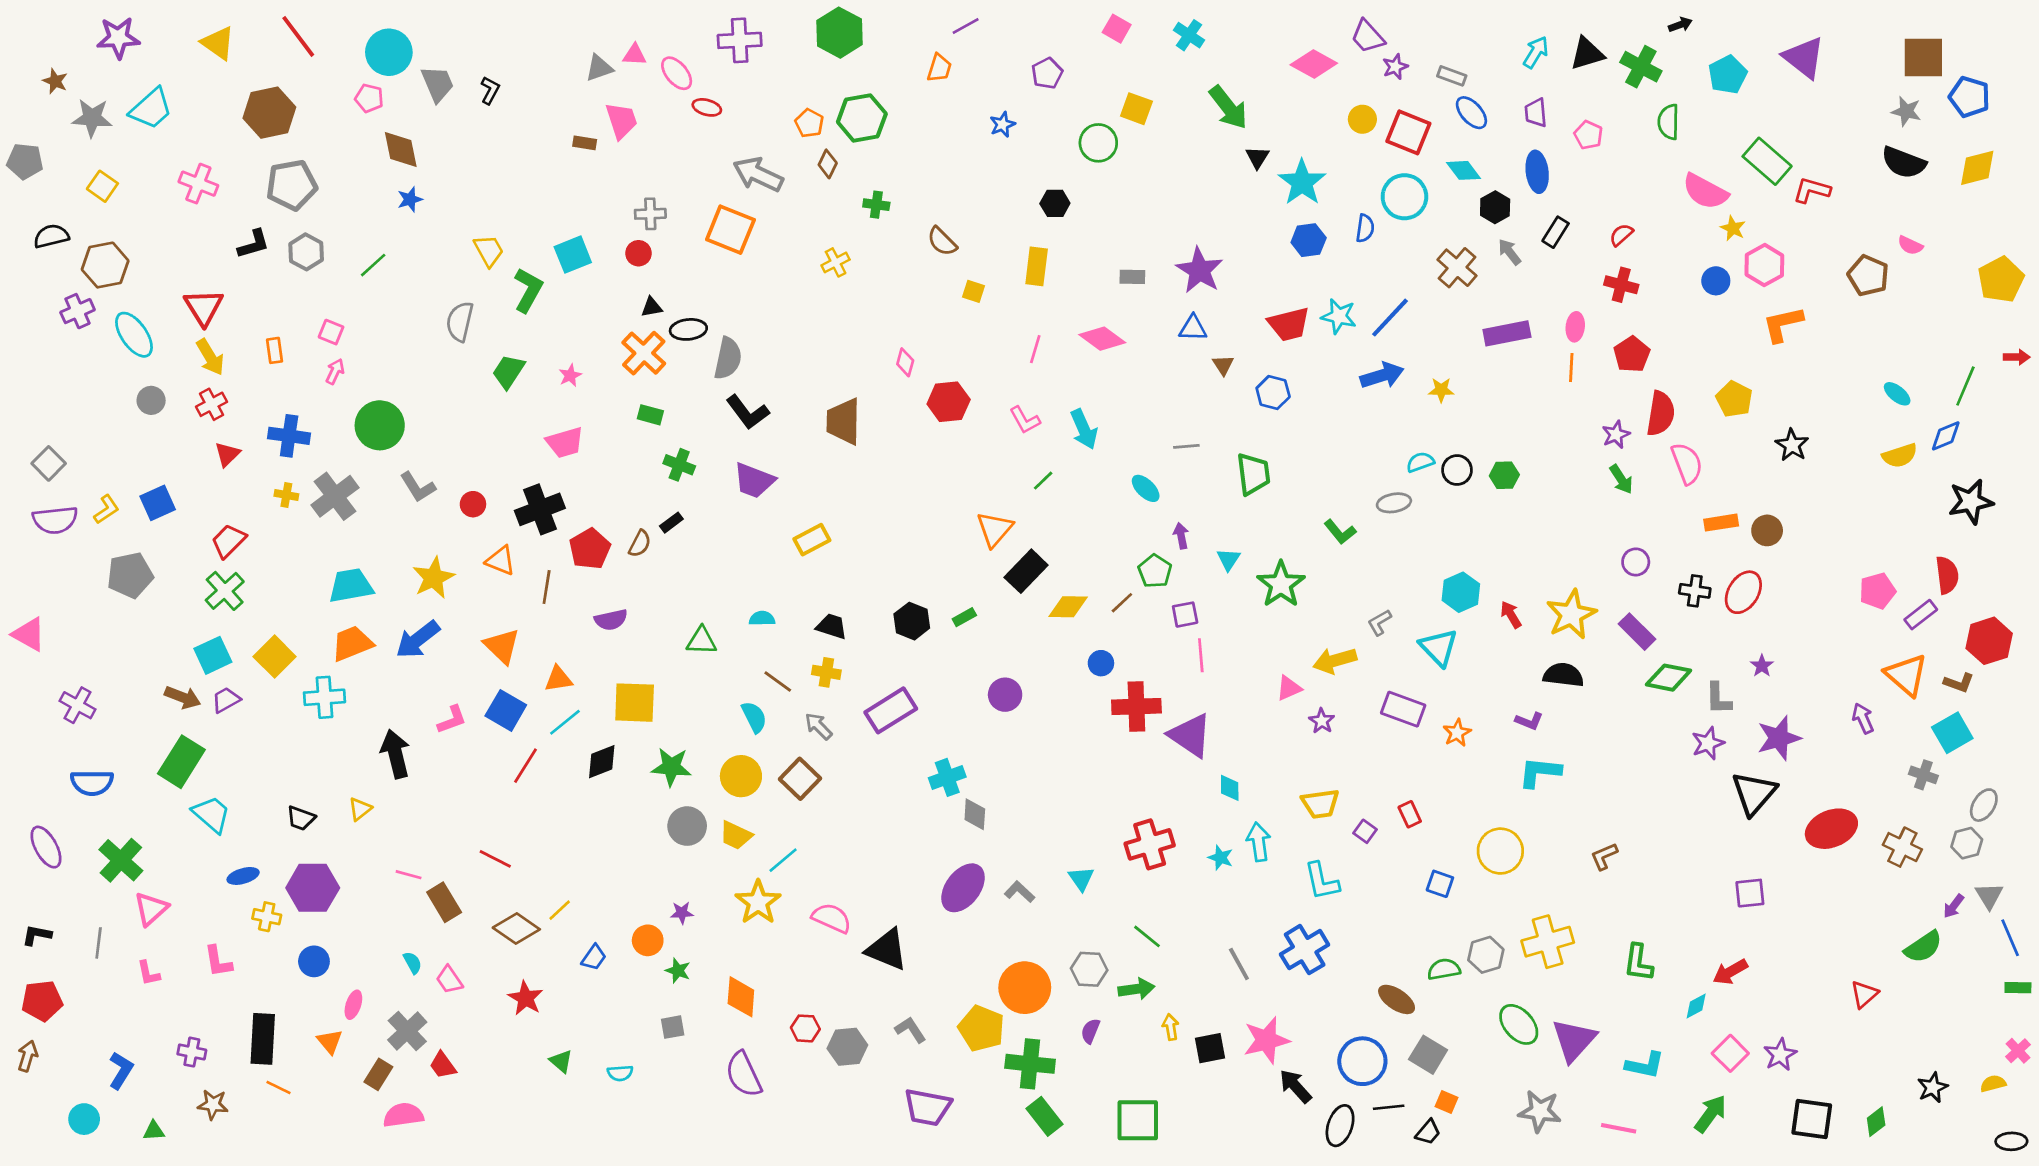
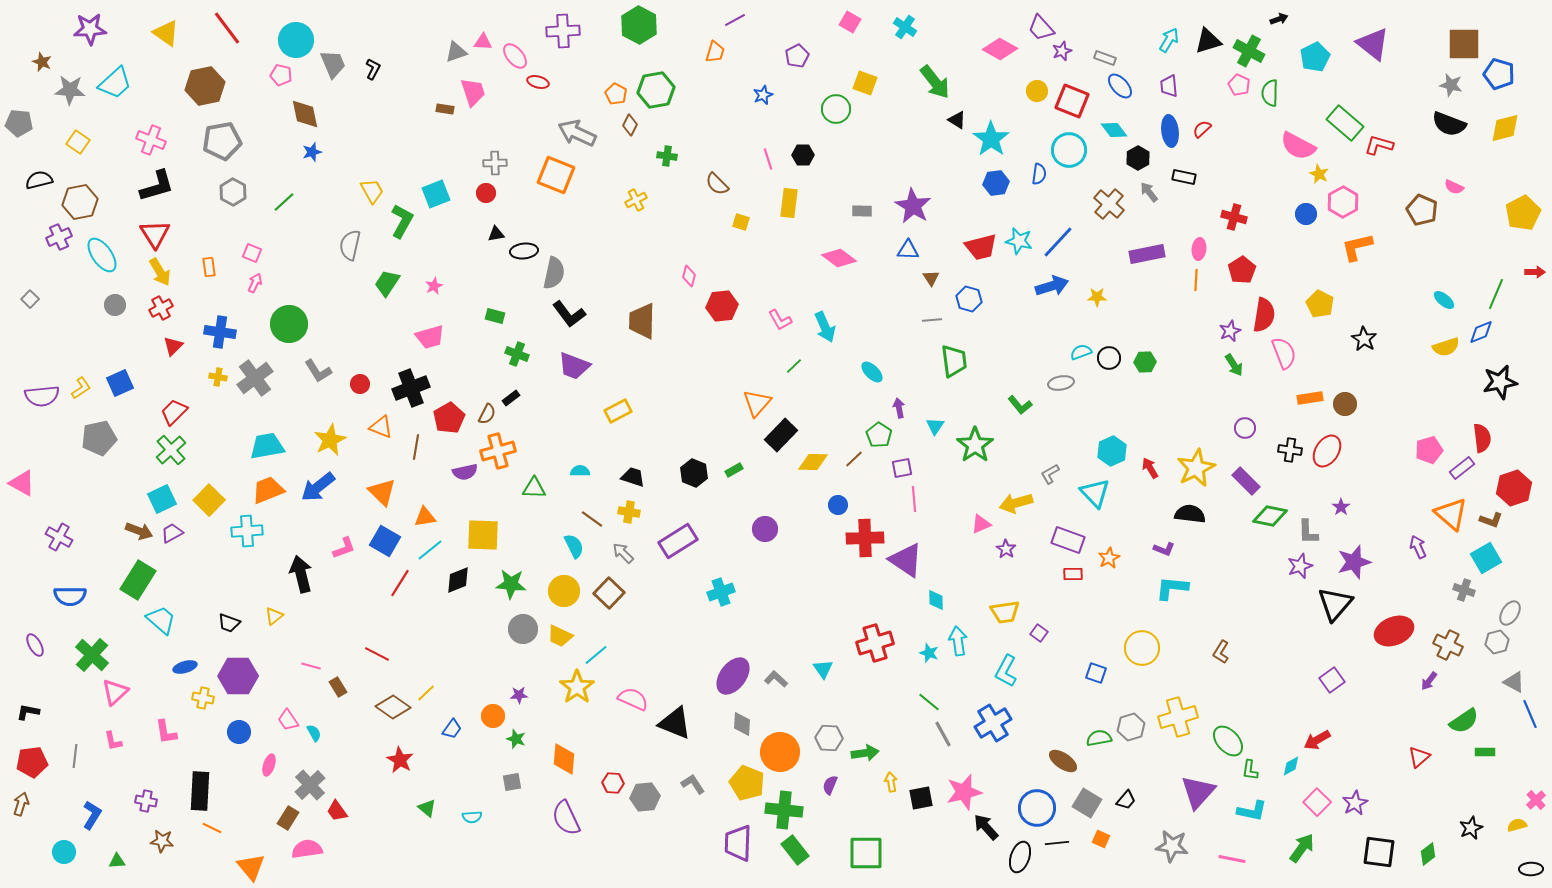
pink pentagon: (1588, 135) -> (1239, 85), moved
black triangle: (1257, 157) -> (957, 120), turned -30
black rectangle: (1556, 232) -> (1184, 177), turned 70
red semicircle: (1621, 235) -> (1202, 129), moved
black L-shape: (254, 244) -> (157, 186), moved, size x1.4
pink line: (1035, 349) -> (768, 159), moved, turned -35
orange cross: (644, 353) -> (498, 451), moved, turned 32
gray line: (1186, 446) -> (932, 320), moved
gray square: (49, 463) -> (30, 299), moved, size x0.7
gray diamond: (975, 814) -> (742, 724), moved
red rectangle: (1410, 814) -> (1073, 574), moved, turned -66
purple ellipse: (46, 847) -> (35, 645), size x0.7
brown L-shape: (1604, 856) -> (1221, 652), turned -35
cyan L-shape: (1322, 881) -> (1006, 671), turned 40
purple square: (1750, 893) -> (1332, 680), turned -30
gray triangle: (1989, 896) -> (1514, 682), turned -30
brown rectangle: (444, 902) -> (338, 687), size x0.7
purple arrow: (1954, 906) -> (1429, 681), moved
green line: (1147, 936) -> (929, 702), moved
gray line: (99, 943) -> (75, 756), moved
green L-shape: (1638, 963) -> (1250, 770), moved, size x0.7
pink trapezoid: (449, 980) -> (288, 720), moved
green rectangle: (2018, 988) -> (1485, 752), moved
green ellipse: (1519, 1024) -> (1228, 741), moved
orange triangle: (330, 1042) -> (251, 867), moved, size x1.4
purple trapezoid: (928, 1107) -> (738, 843), moved, turned 81
black trapezoid: (1428, 1132) -> (1126, 800), moved

